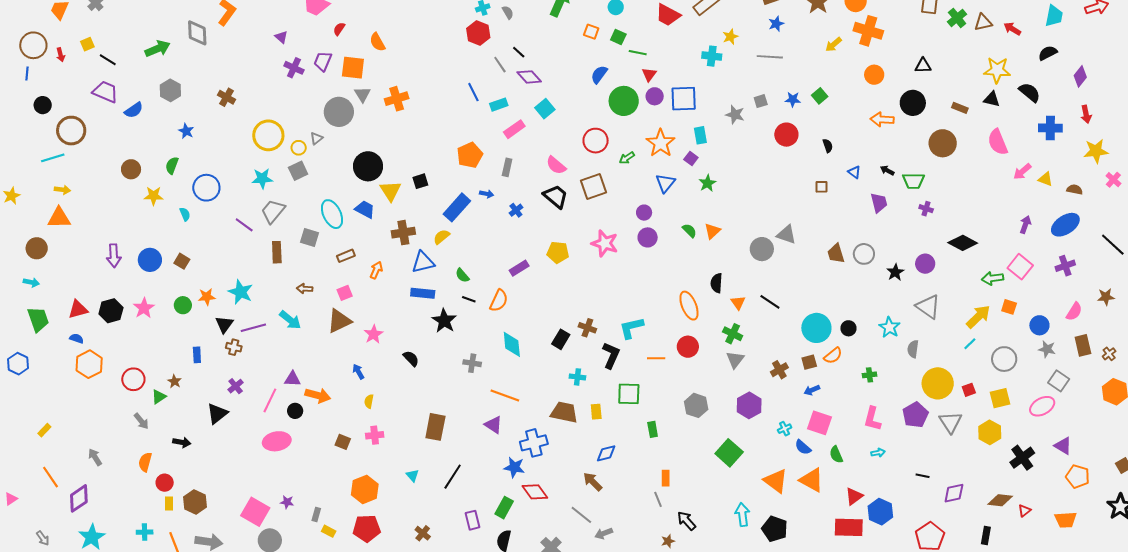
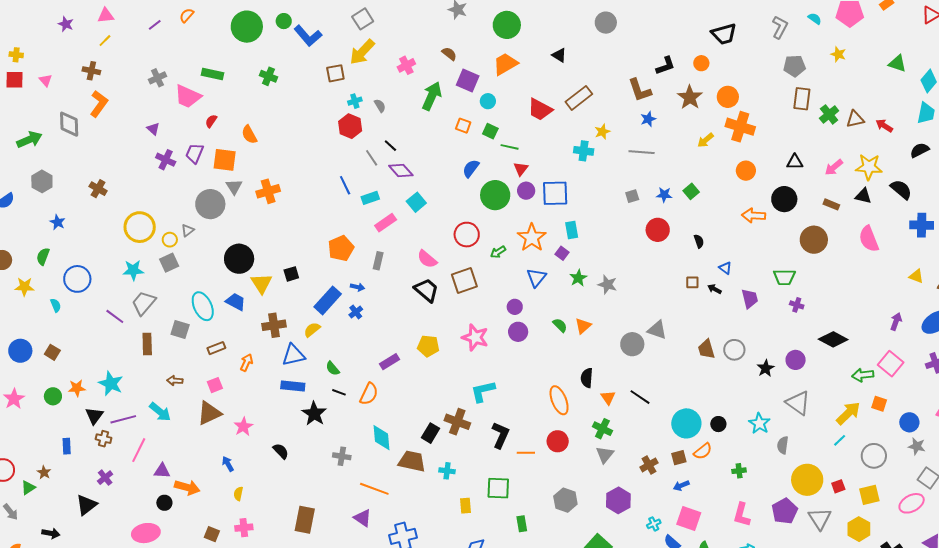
gray star: (735, 115) -> (607, 285), moved
black arrow: (887, 170) -> (715, 289), moved
pink arrow: (1022, 172) -> (834, 167), moved
blue cross: (516, 210) -> (356, 312), moved
brown cross: (587, 328) -> (457, 422), size x1.4
cyan L-shape: (631, 328) -> (483, 391), moved
black L-shape: (611, 355) -> (501, 435), moved
pink line: (270, 400) -> (139, 450), moved
brown trapezoid: (564, 412) -> (412, 461), moved

